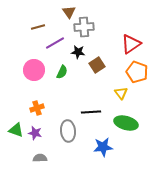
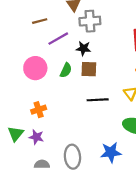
brown square: (97, 65) -> (89, 69), moved, turned 35
black line: (91, 112) -> (98, 100), moved
green triangle: (16, 130) -> (16, 134), turned 49
gray ellipse: (68, 131) -> (72, 157), moved

